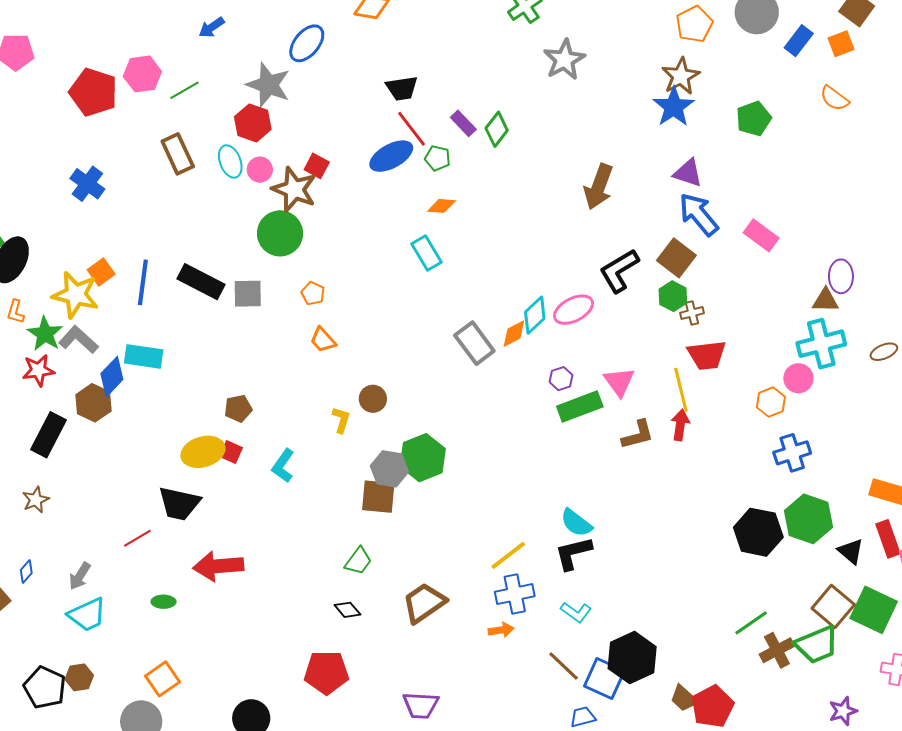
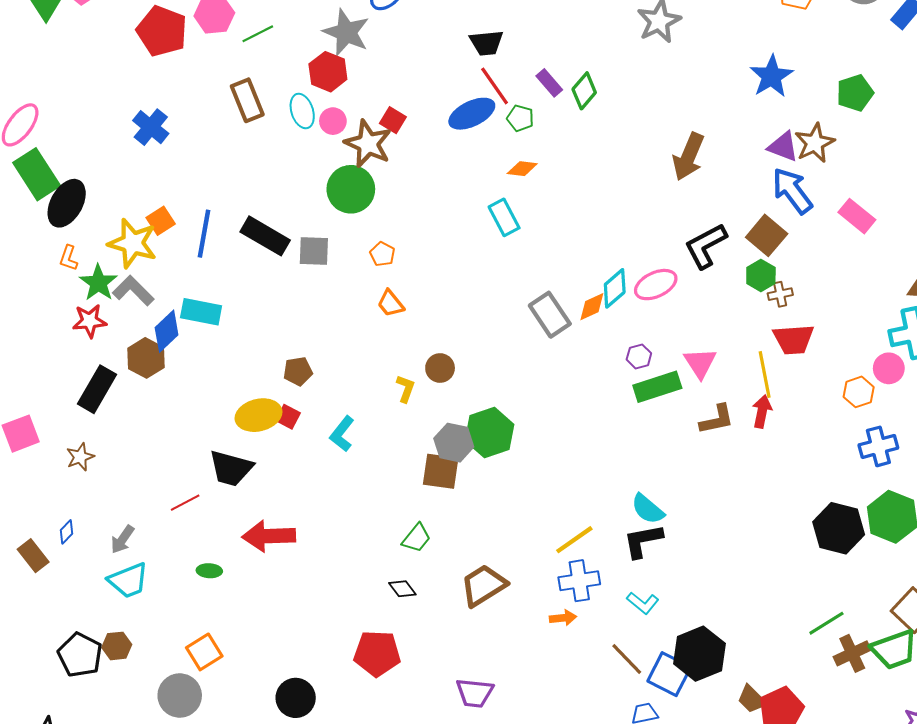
brown star: (681, 76) -> (815, 143), moved

